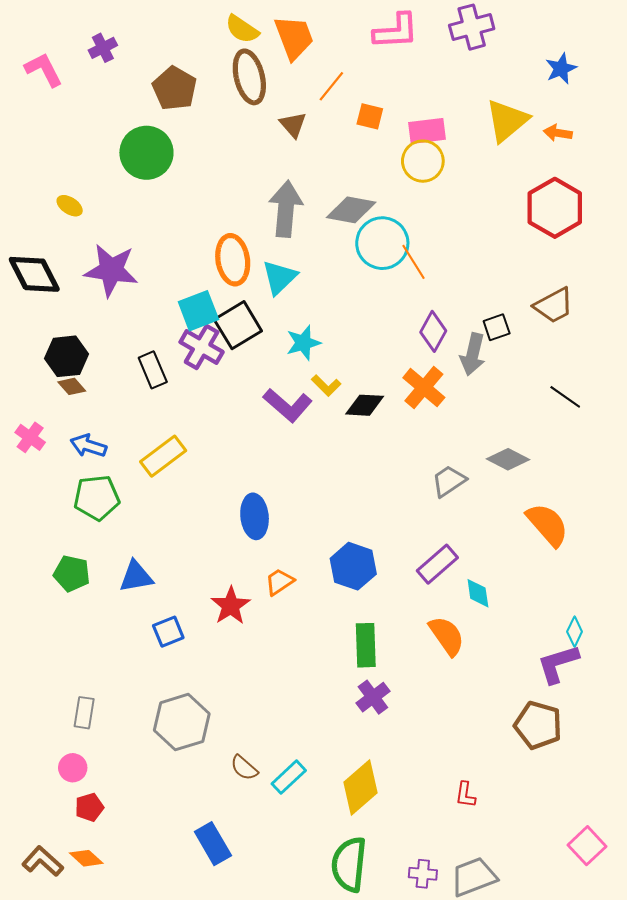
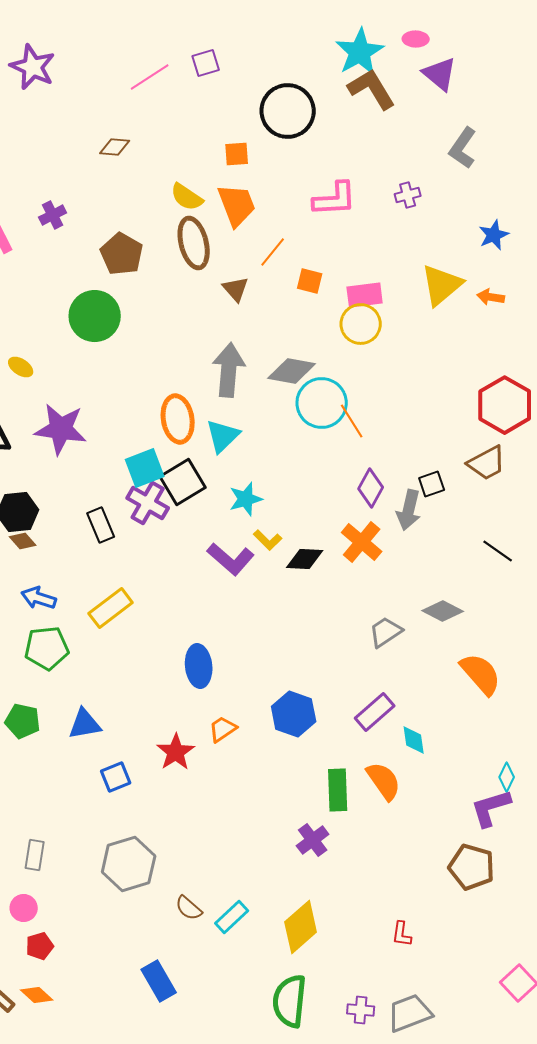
purple cross: (472, 27) -> (408, 195), size x0.6
red hexagon: (555, 208) -> (505, 405), moved
green rectangle: (366, 645) -> (338, 790), moved

